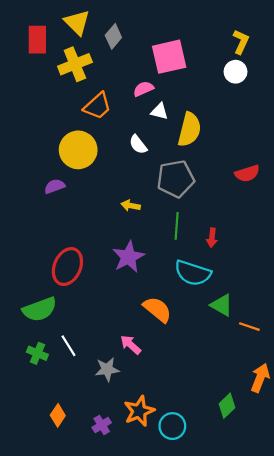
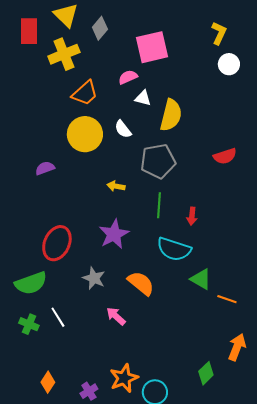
white circle: (236, 72) -> (229, 64), moved
yellow circle: (78, 150) -> (85, 134), moved
gray star: (107, 369) -> (94, 278), moved, turned 30

